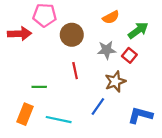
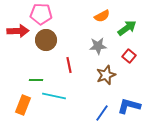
brown circle: (72, 35) -> (46, 40), moved
red square: (129, 55) -> (129, 56), moved
blue line: (98, 107) -> (102, 113), moved
cyan line: (59, 120) -> (54, 96), moved

